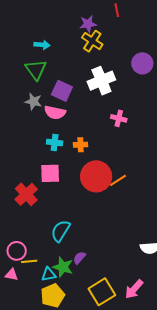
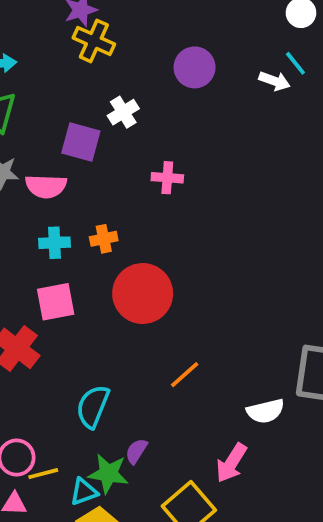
white cross: (101, 81) -> (123, 112), size x0.6
purple square: (62, 91) -> (81, 142), moved
orange line: (118, 180) -> (185, 375), moved
pink arrow: (134, 289) -> (231, 463), moved

